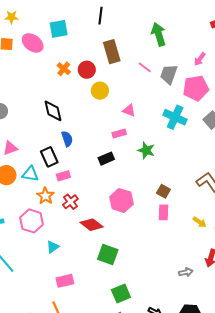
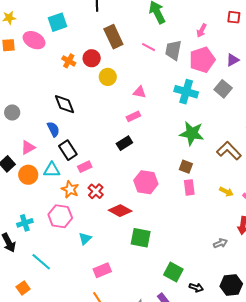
blue semicircle: (67, 139) -> (53, 129), moved
green star: (146, 150) -> (192, 133), moved, size x1.4
green square: (121, 294) -> (173, 272), moved, turned -30

